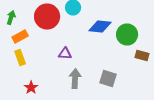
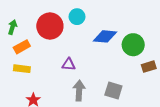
brown rectangle: (142, 56) -> (149, 67), turned -32
yellow rectangle: (20, 58) -> (22, 69), turned -63

